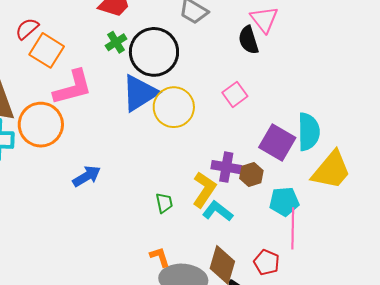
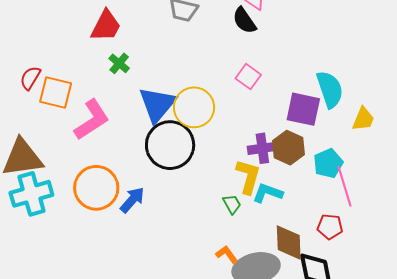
black circle: (154, 52) -> (170, 145), moved
orange circle: (41, 125) -> (96, 188), moved
yellow trapezoid: (331, 170) -> (363, 119), size x0.6
brown hexagon: (251, 174) -> (289, 148), size x1.4
green trapezoid: (164, 203) -> (232, 204), moved

